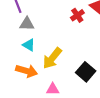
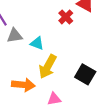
cyan triangle: (29, 45) -> (37, 43), moved

